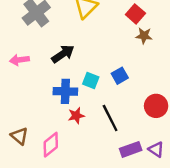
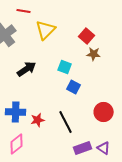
blue square: (120, 76) -> (74, 87), turned -32
cyan square: (91, 81) -> (65, 67), moved
blue cross: (65, 91) -> (16, 112), moved

